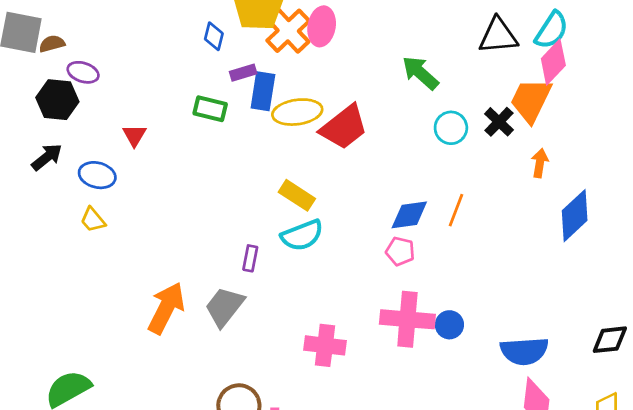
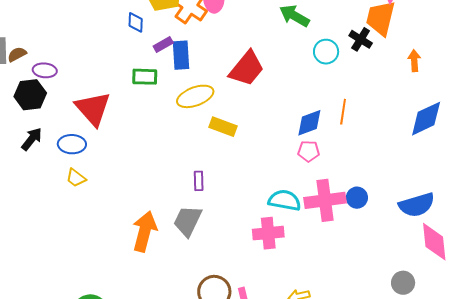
yellow ellipse: (297, 112) -> (195, 96), moved
red triangle: (134, 135) -> (93, 109), size x2.0
orange arrow: (540, 163) -> (414, 61), moved
blue diamond: (575, 216) -> (426, 119), moved, turned 30
cyan semicircle: (302, 235) -> (285, 200), moved, turned -136

